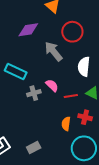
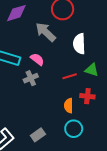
pink semicircle: (52, 85) -> (37, 59), moved
cyan circle: (84, 148) -> (74, 129), moved, size x0.7

